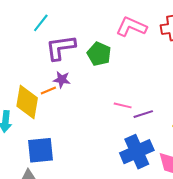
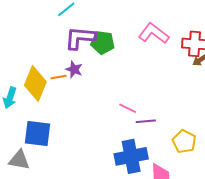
green pentagon: (99, 54) -> (103, 43), moved, turned -30

